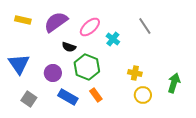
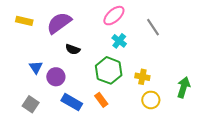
pink ellipse: (90, 27) -> (114, 16), moved
blue triangle: (19, 64) -> (36, 67), moved, size x0.6
green hexagon: (87, 67) -> (109, 70), moved

